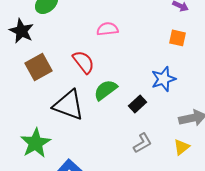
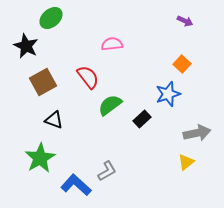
orange square: (178, 38) -> (182, 64), moved, turned 30
black triangle: (68, 105) -> (54, 120), moved, size x0.6
gray L-shape: (142, 143) -> (107, 171), moved

